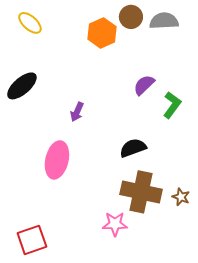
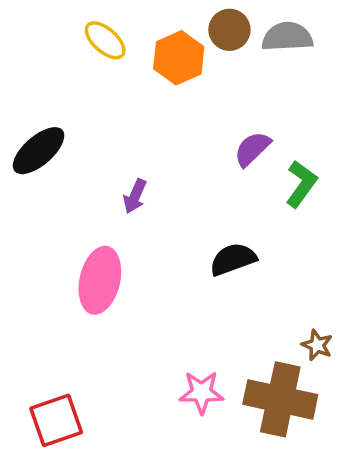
yellow ellipse: (30, 23) -> (105, 40), moved
brown cross: (141, 192) -> (280, 399), moved

